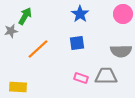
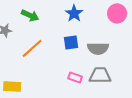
green arrow: (25, 16) -> (30, 15), moved, turned 84
gray semicircle: (121, 51) -> (98, 48), moved

